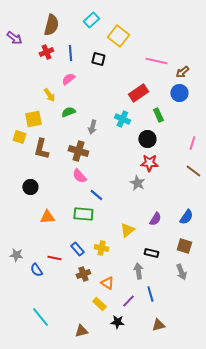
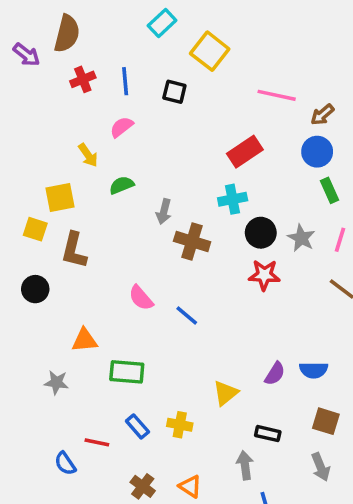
brown semicircle: (51, 25) -> (67, 34), moved
green rectangle: (158, 115) -> (329, 190), moved
cyan cross: (122, 119) -> (233, 199), moved, turned -35
brown cross: (78, 151) -> (192, 241), moved
gray star: (137, 183) -> (301, 238), moved
black circle: (30, 187) -> (35, 289), moved
blue line: (96, 195) -> (187, 315), moved
green rectangle: (83, 214) -> (127, 372), moved
orange triangle: (47, 217) -> (85, 340), moved
blue semicircle: (186, 217) -> (314, 370), moved, turned 56
gray star: (16, 255) -> (56, 382), moved
brown cross: (83, 274) -> (143, 486), moved, turned -32

